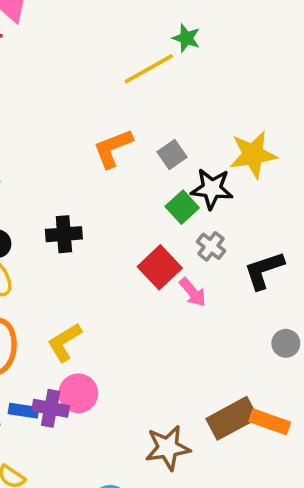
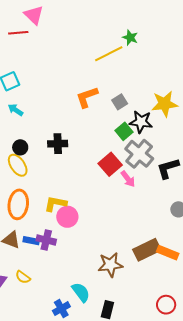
gray cross: (211, 246) -> (139, 154), size x1.8
yellow L-shape: (64, 342) -> (55, 204), turned 40
pink circle: (78, 393) -> (67, 217), moved

